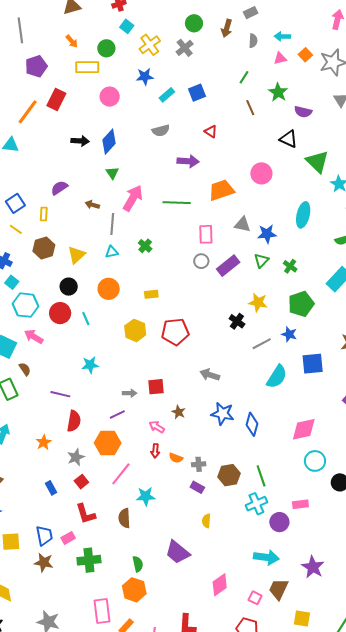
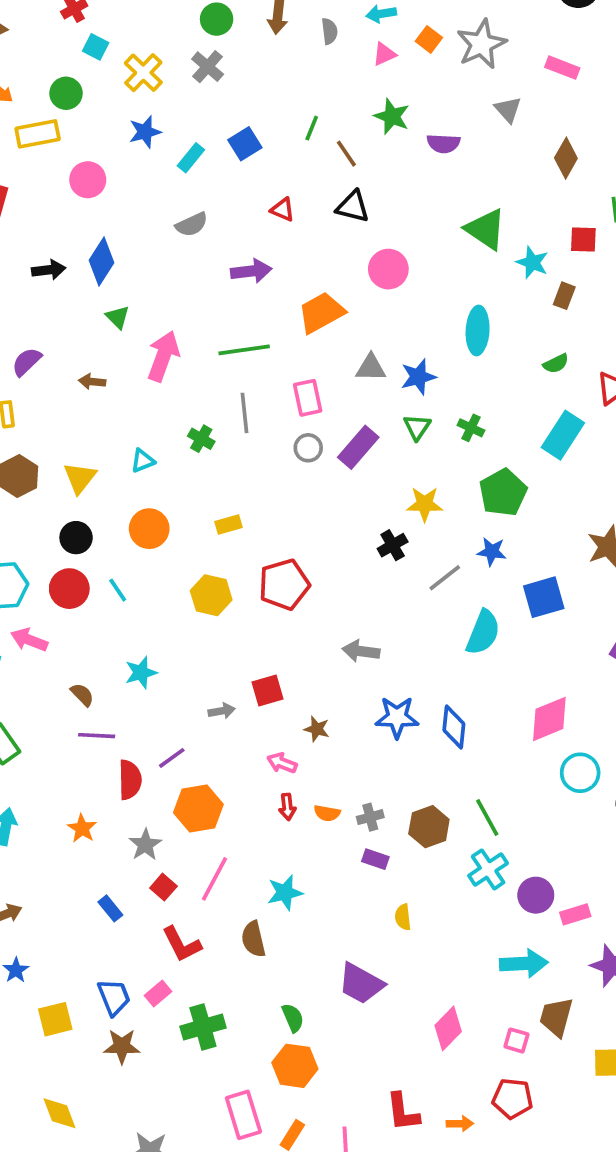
green line: (244, 77) -> (312, 128), moved
black triangle: (288, 139) -> (353, 207), moved
gray line: (112, 224) -> (245, 413), moved
black cross: (237, 321) -> (393, 545), turned 35
brown semicircle: (25, 369) -> (82, 695), moved
purple line: (117, 415) -> (172, 758), moved
pink line: (121, 474) -> (214, 879), moved
pink rectangle: (300, 504) -> (575, 914), moved

